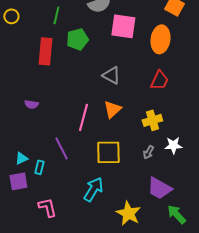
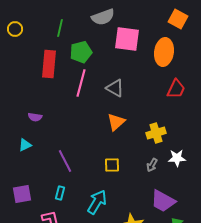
red trapezoid: (159, 80) -> (176, 89), moved
pink line: (83, 117) -> (81, 83), moved
yellow square: (108, 152) -> (112, 165), size x0.6
cyan triangle: (21, 158) -> (25, 145), moved
cyan rectangle: (39, 167) -> (60, 193), moved

